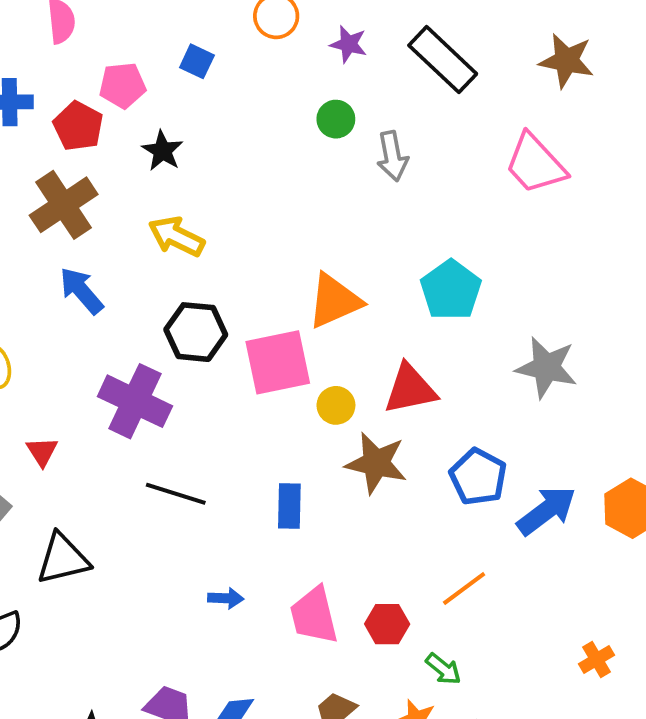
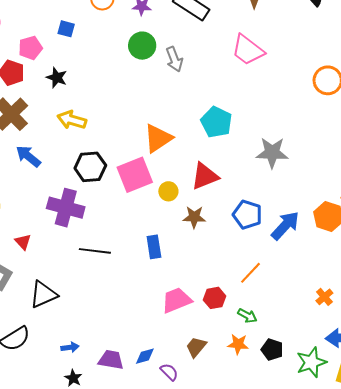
green circle: (336, 119) -> (142, 46), size x1.4
brown star: (376, 463) -> (194, 217), size x0.7
blue arrow: (226, 598) -> (70, 347), moved
pink trapezoid: (314, 615) -> (176, 300), turned 92

